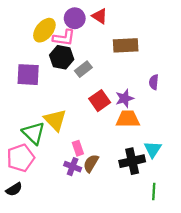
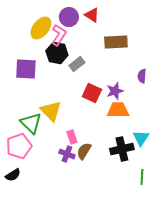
pink L-shape: (64, 38) -> (59, 35), turned -65
red square: (100, 101) -> (92, 93), turned -30

